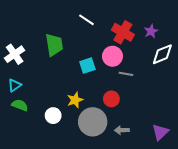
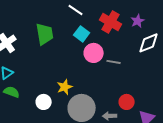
pink circle: (112, 56) -> (94, 53), moved
cyan square: (87, 66) -> (82, 34), moved, turned -35
red circle: (111, 99) -> (127, 102), moved

